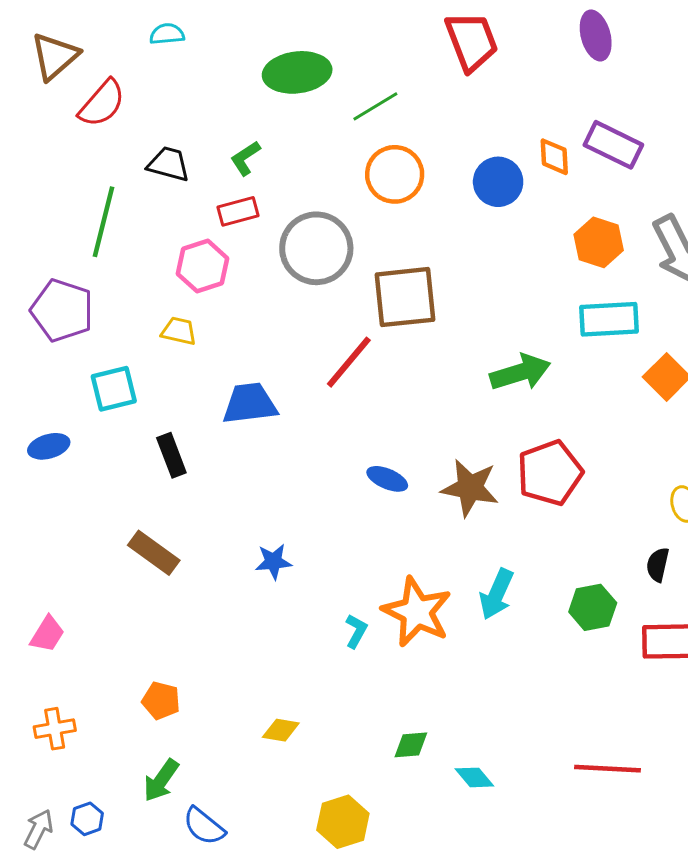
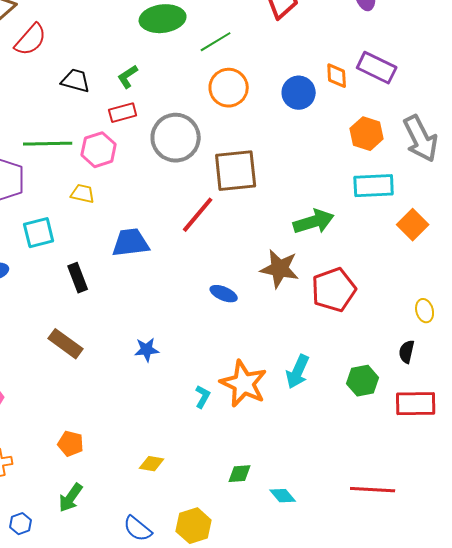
green line: (103, 222) -> (48, 144), moved, turned 75
brown star: (470, 488) -> (280, 269), moved
blue semicircle: (204, 826) -> (138, 529), moved

